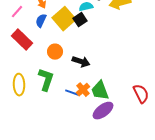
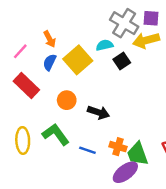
black square: (80, 20) -> (122, 61), moved
green L-shape: (46, 80) -> (56, 134), turned -55
orange cross: (83, 90) -> (118, 147), moved, turned -32
green trapezoid: (100, 91) -> (138, 154), moved

